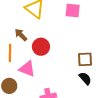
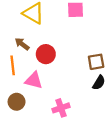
black semicircle: (85, 78) -> (99, 83), turned 80

